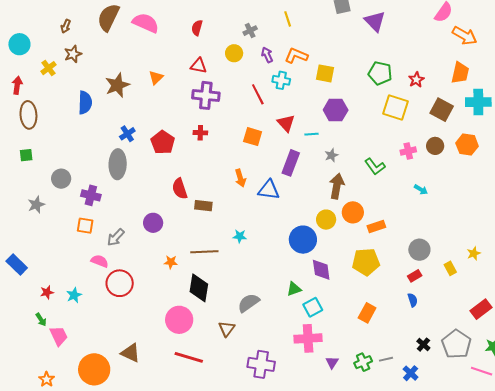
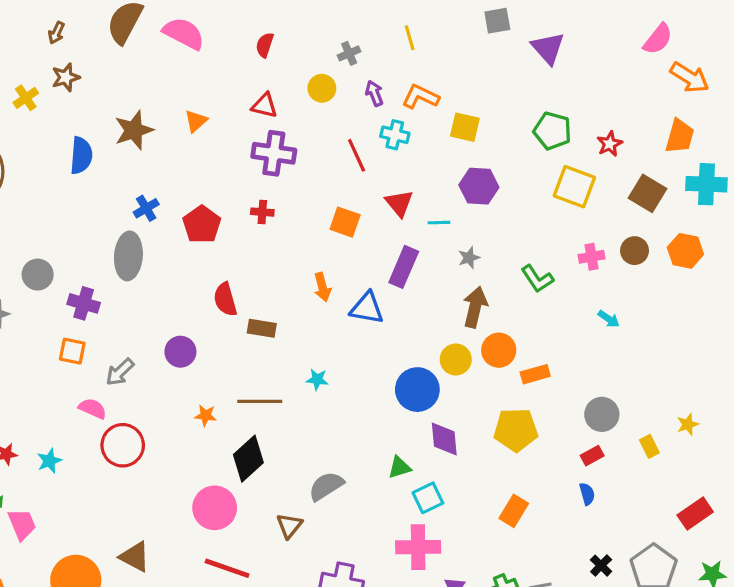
black diamond: (199, 288) -> (248, 459), turned 36

